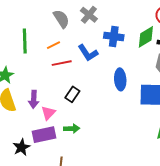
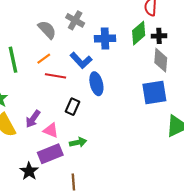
red line: (62, 63) -> (56, 76), turned 30
blue ellipse: (120, 79) -> (96, 84), moved
purple arrow: (34, 99) -> (33, 119), turned 42
pink triangle: (48, 113) -> (51, 130), turned -42

